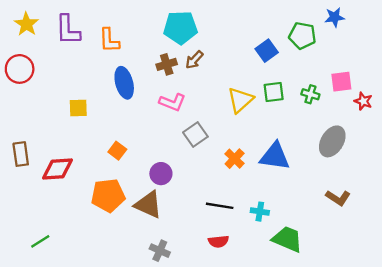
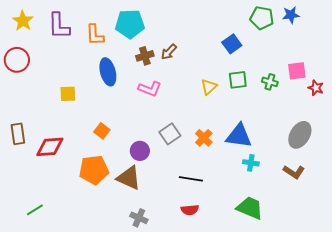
cyan pentagon: (180, 28) -> (130, 24), moved
green pentagon: (302, 36) -> (262, 18), moved
yellow triangle: (240, 100) -> (209, 87), size x0.7
gray square: (195, 135) -> (170, 134), moved
gray ellipse: (332, 141) -> (300, 135), moved
cyan cross: (260, 212) -> (251, 163), moved

